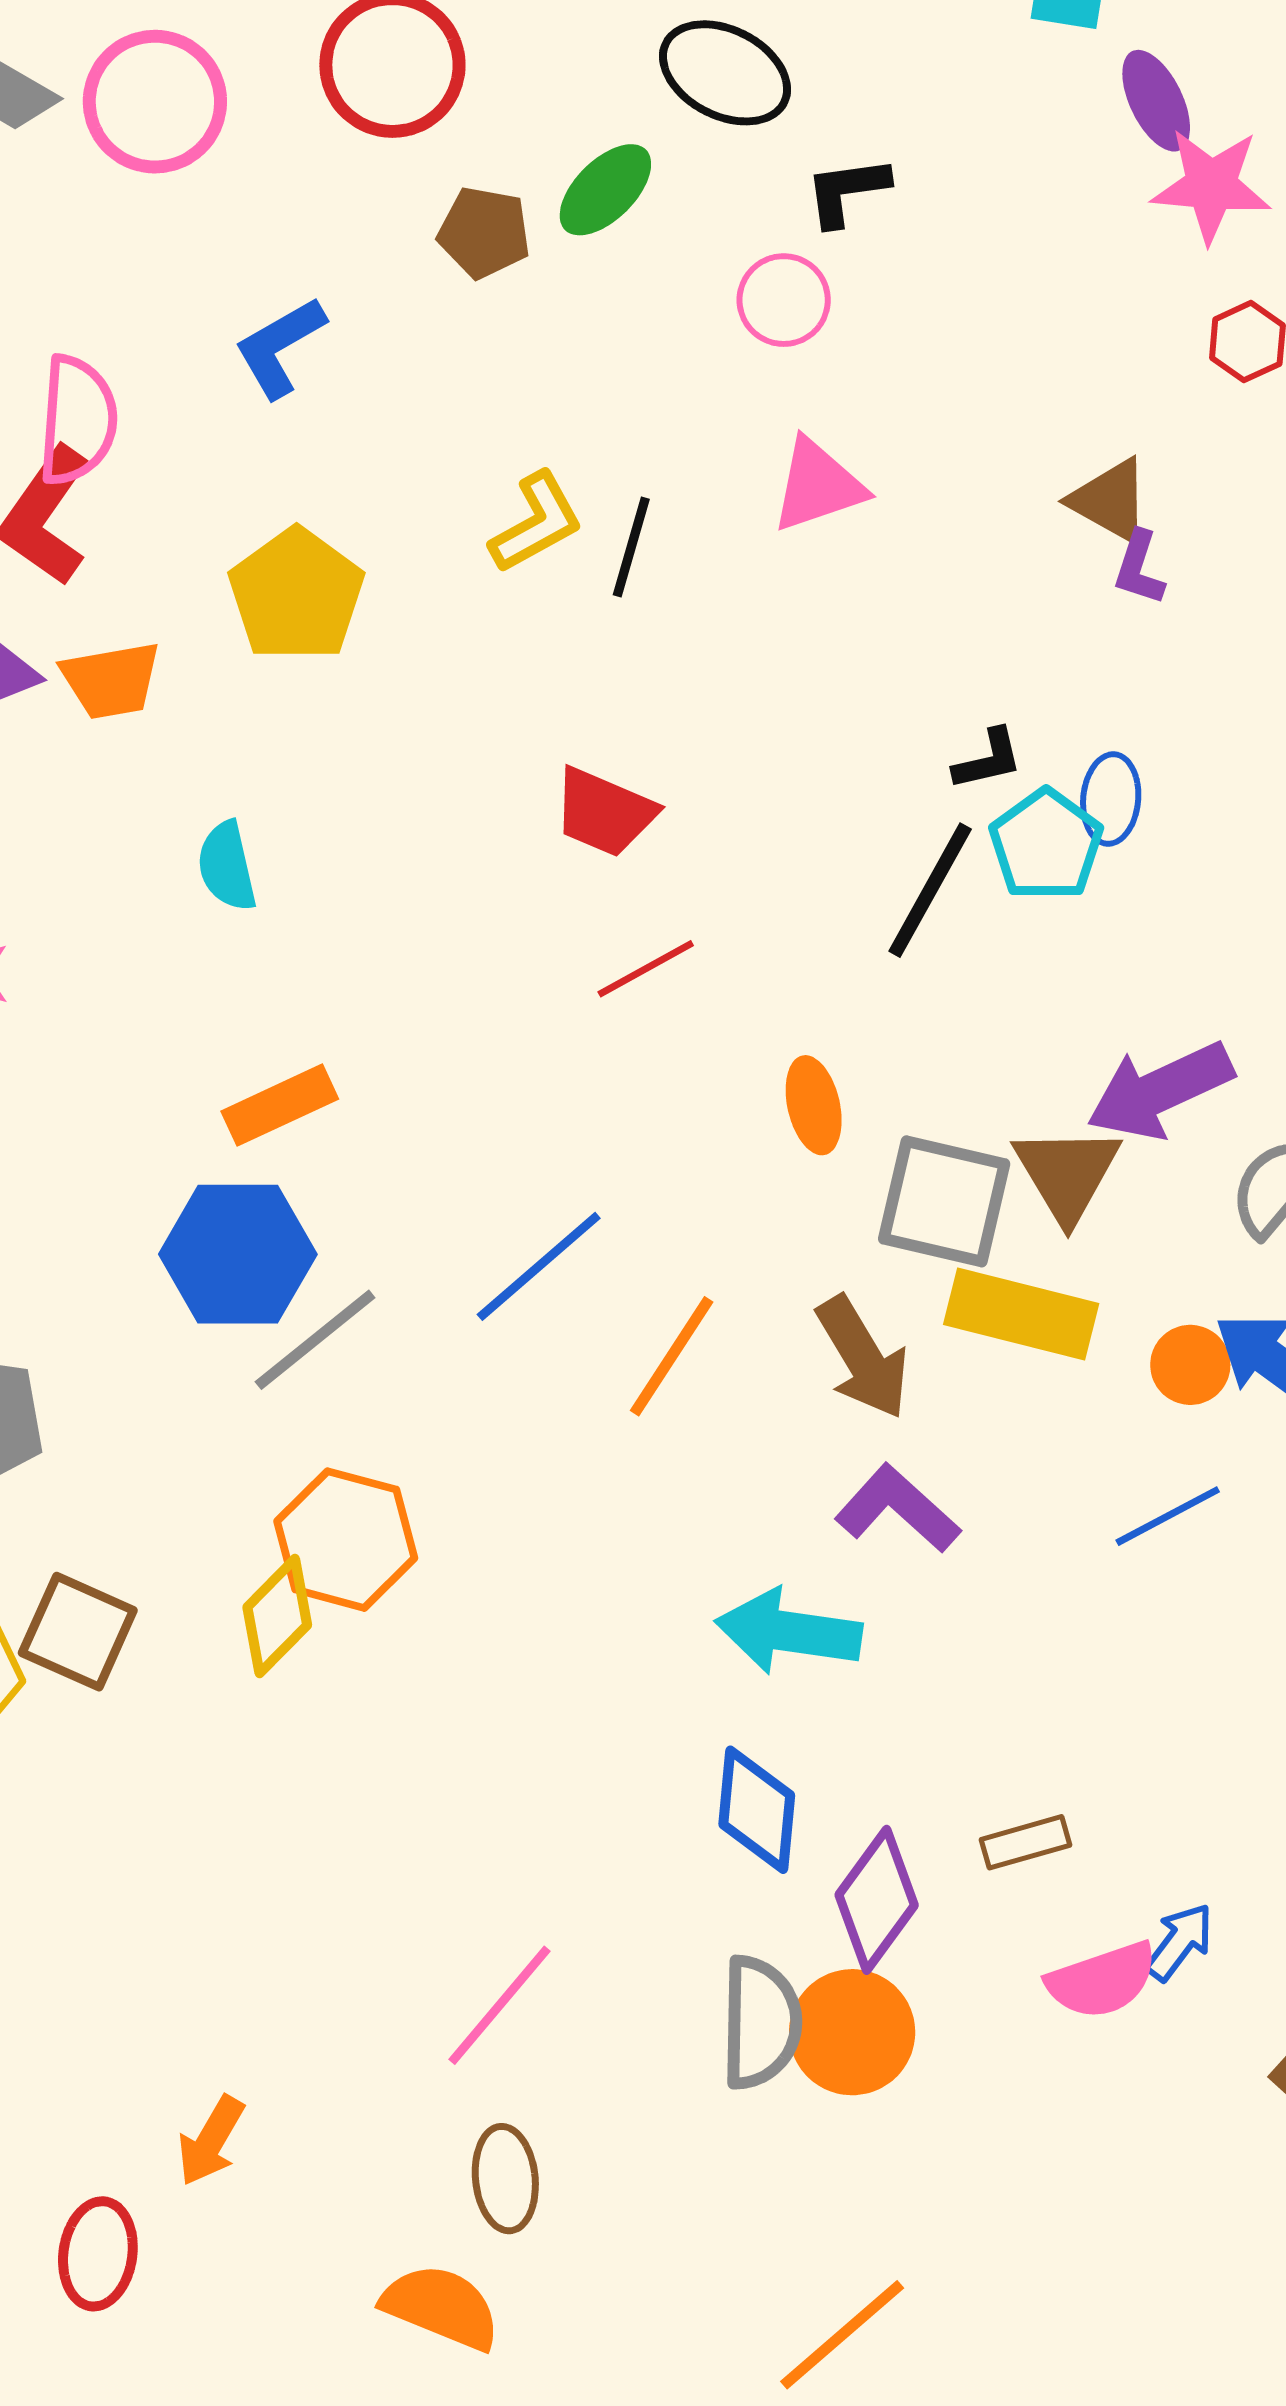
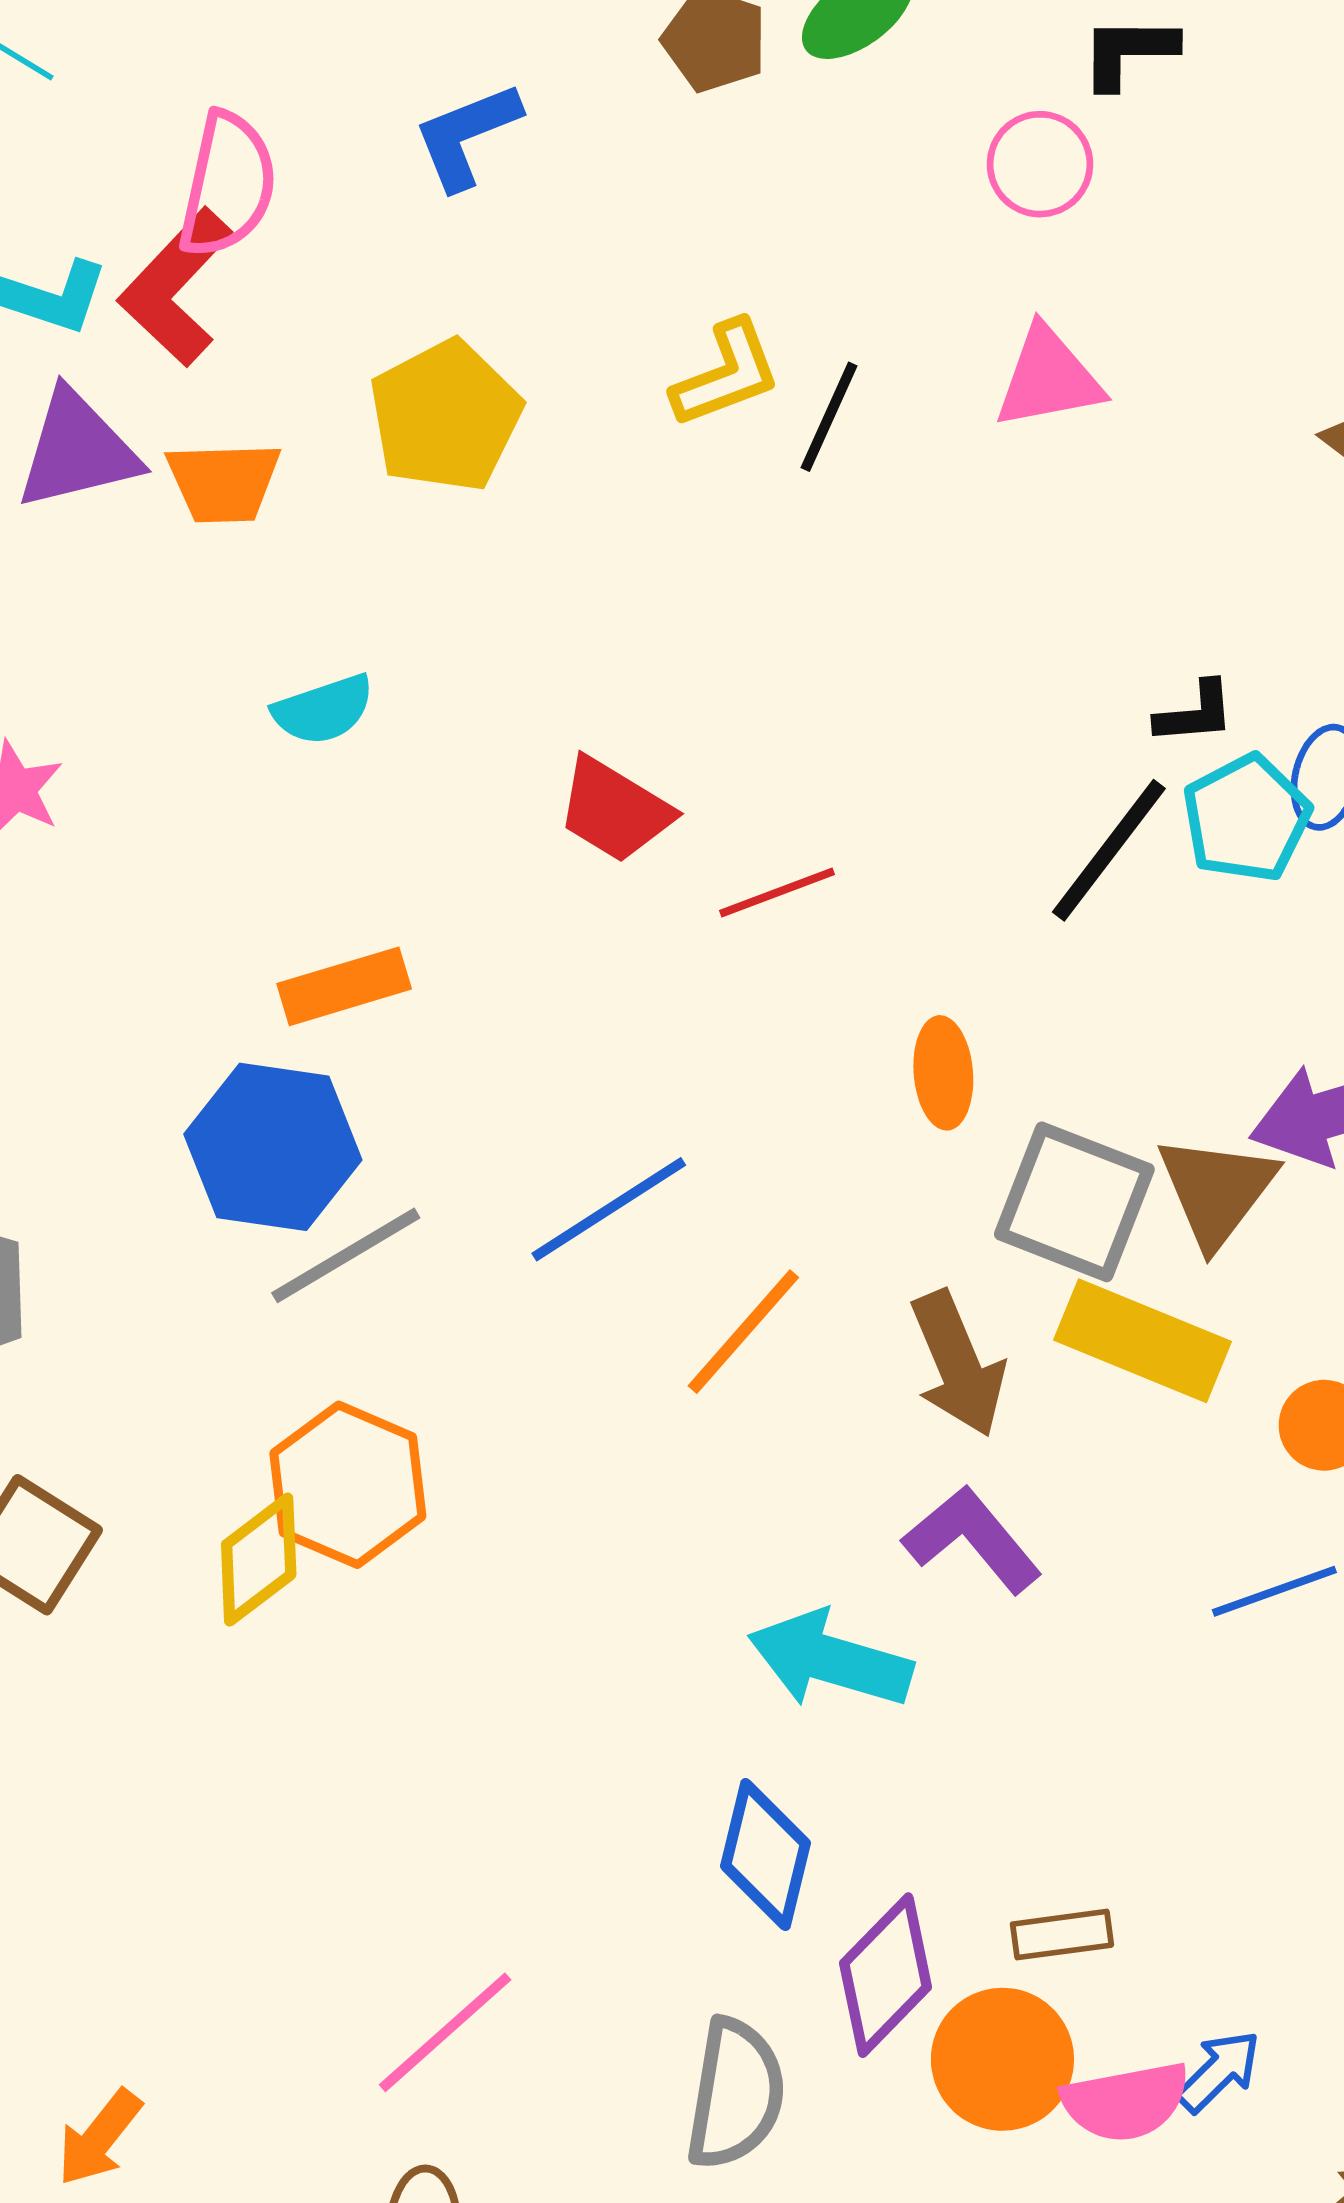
red trapezoid: (604, 812) -> (615, 810), moved
cyan semicircle: (227, 866) -> (323, 710), turned -104
orange circle: (852, 2032) -> (1002, 2059), moved

